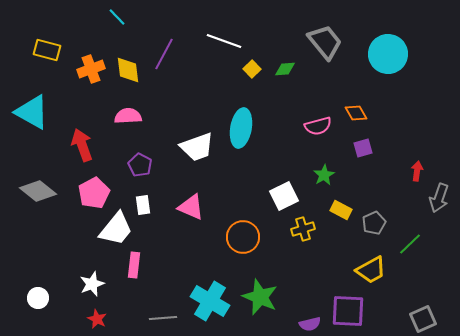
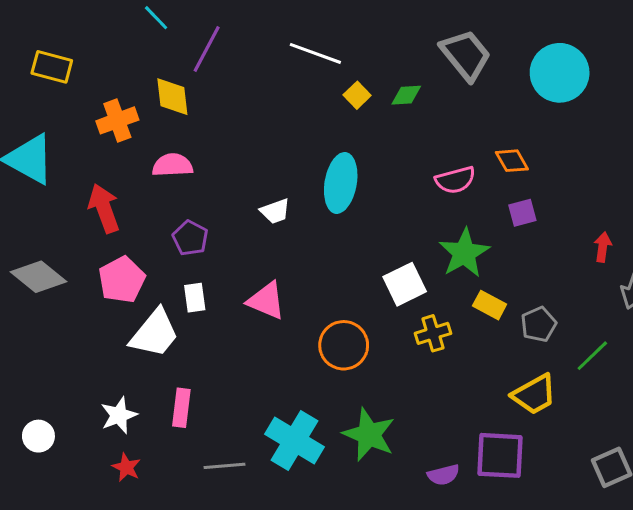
purple line: (164, 54) -> (207, 49), moved
orange cross: (91, 69) -> (117, 120), moved
white trapezoid: (197, 147) -> (275, 211), size x0.6
green star: (324, 175) -> (464, 253), size x1.6
pink rectangle: (134, 265) -> (181, 408), moved

